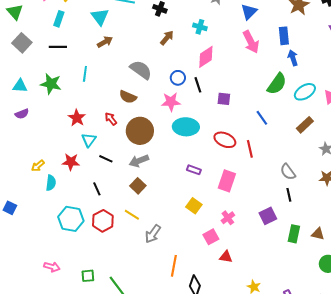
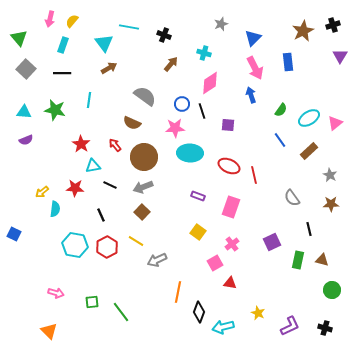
blue arrow: (293, 58) -> (251, 95), moved
green semicircle: (277, 84) -> (281, 110), size x0.6
blue line: (262, 118) -> (280, 140), moved
cyan triangle: (89, 140) -> (93, 166), turned 42
black line: (289, 195) -> (309, 229), moved
gray arrow: (153, 234) -> (157, 260), turned 30

